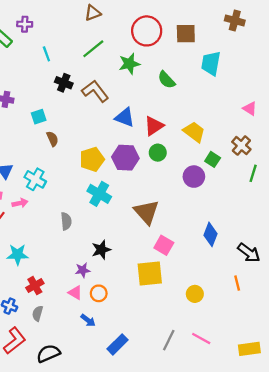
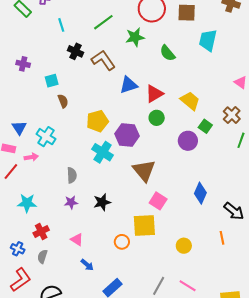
blue triangle: (125, 117) -> (129, 85), turned -42
purple hexagon: (125, 158) -> (127, 135), moved
purple star: (83, 270) -> (71, 202), moved
orange circle: (99, 293) -> (122, 242), moved

